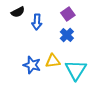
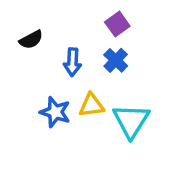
black semicircle: (18, 12) -> (31, 40), moved
blue arrow: (37, 22) -> (72, 62), moved

